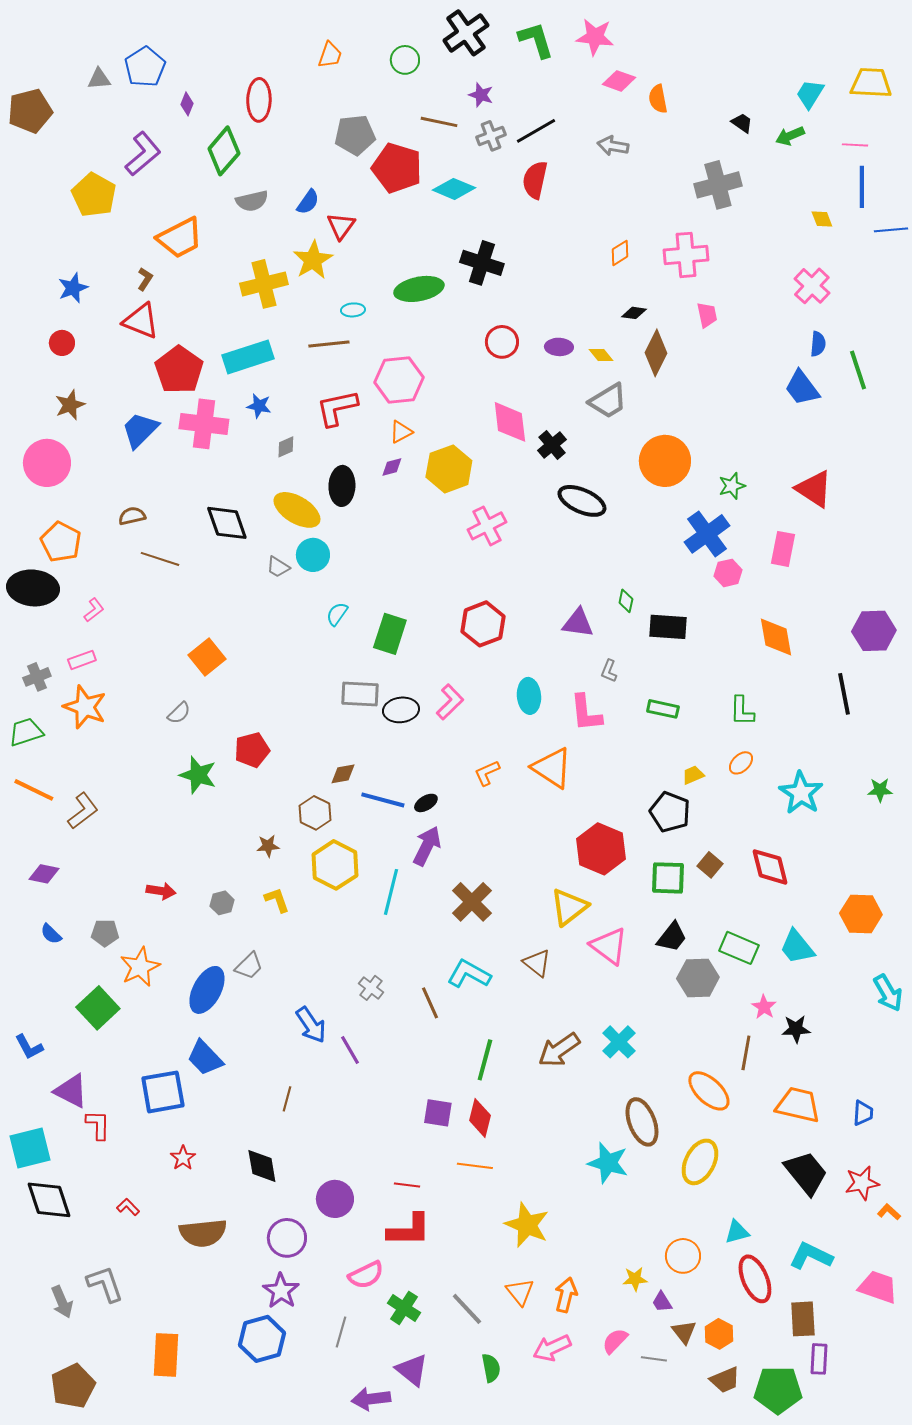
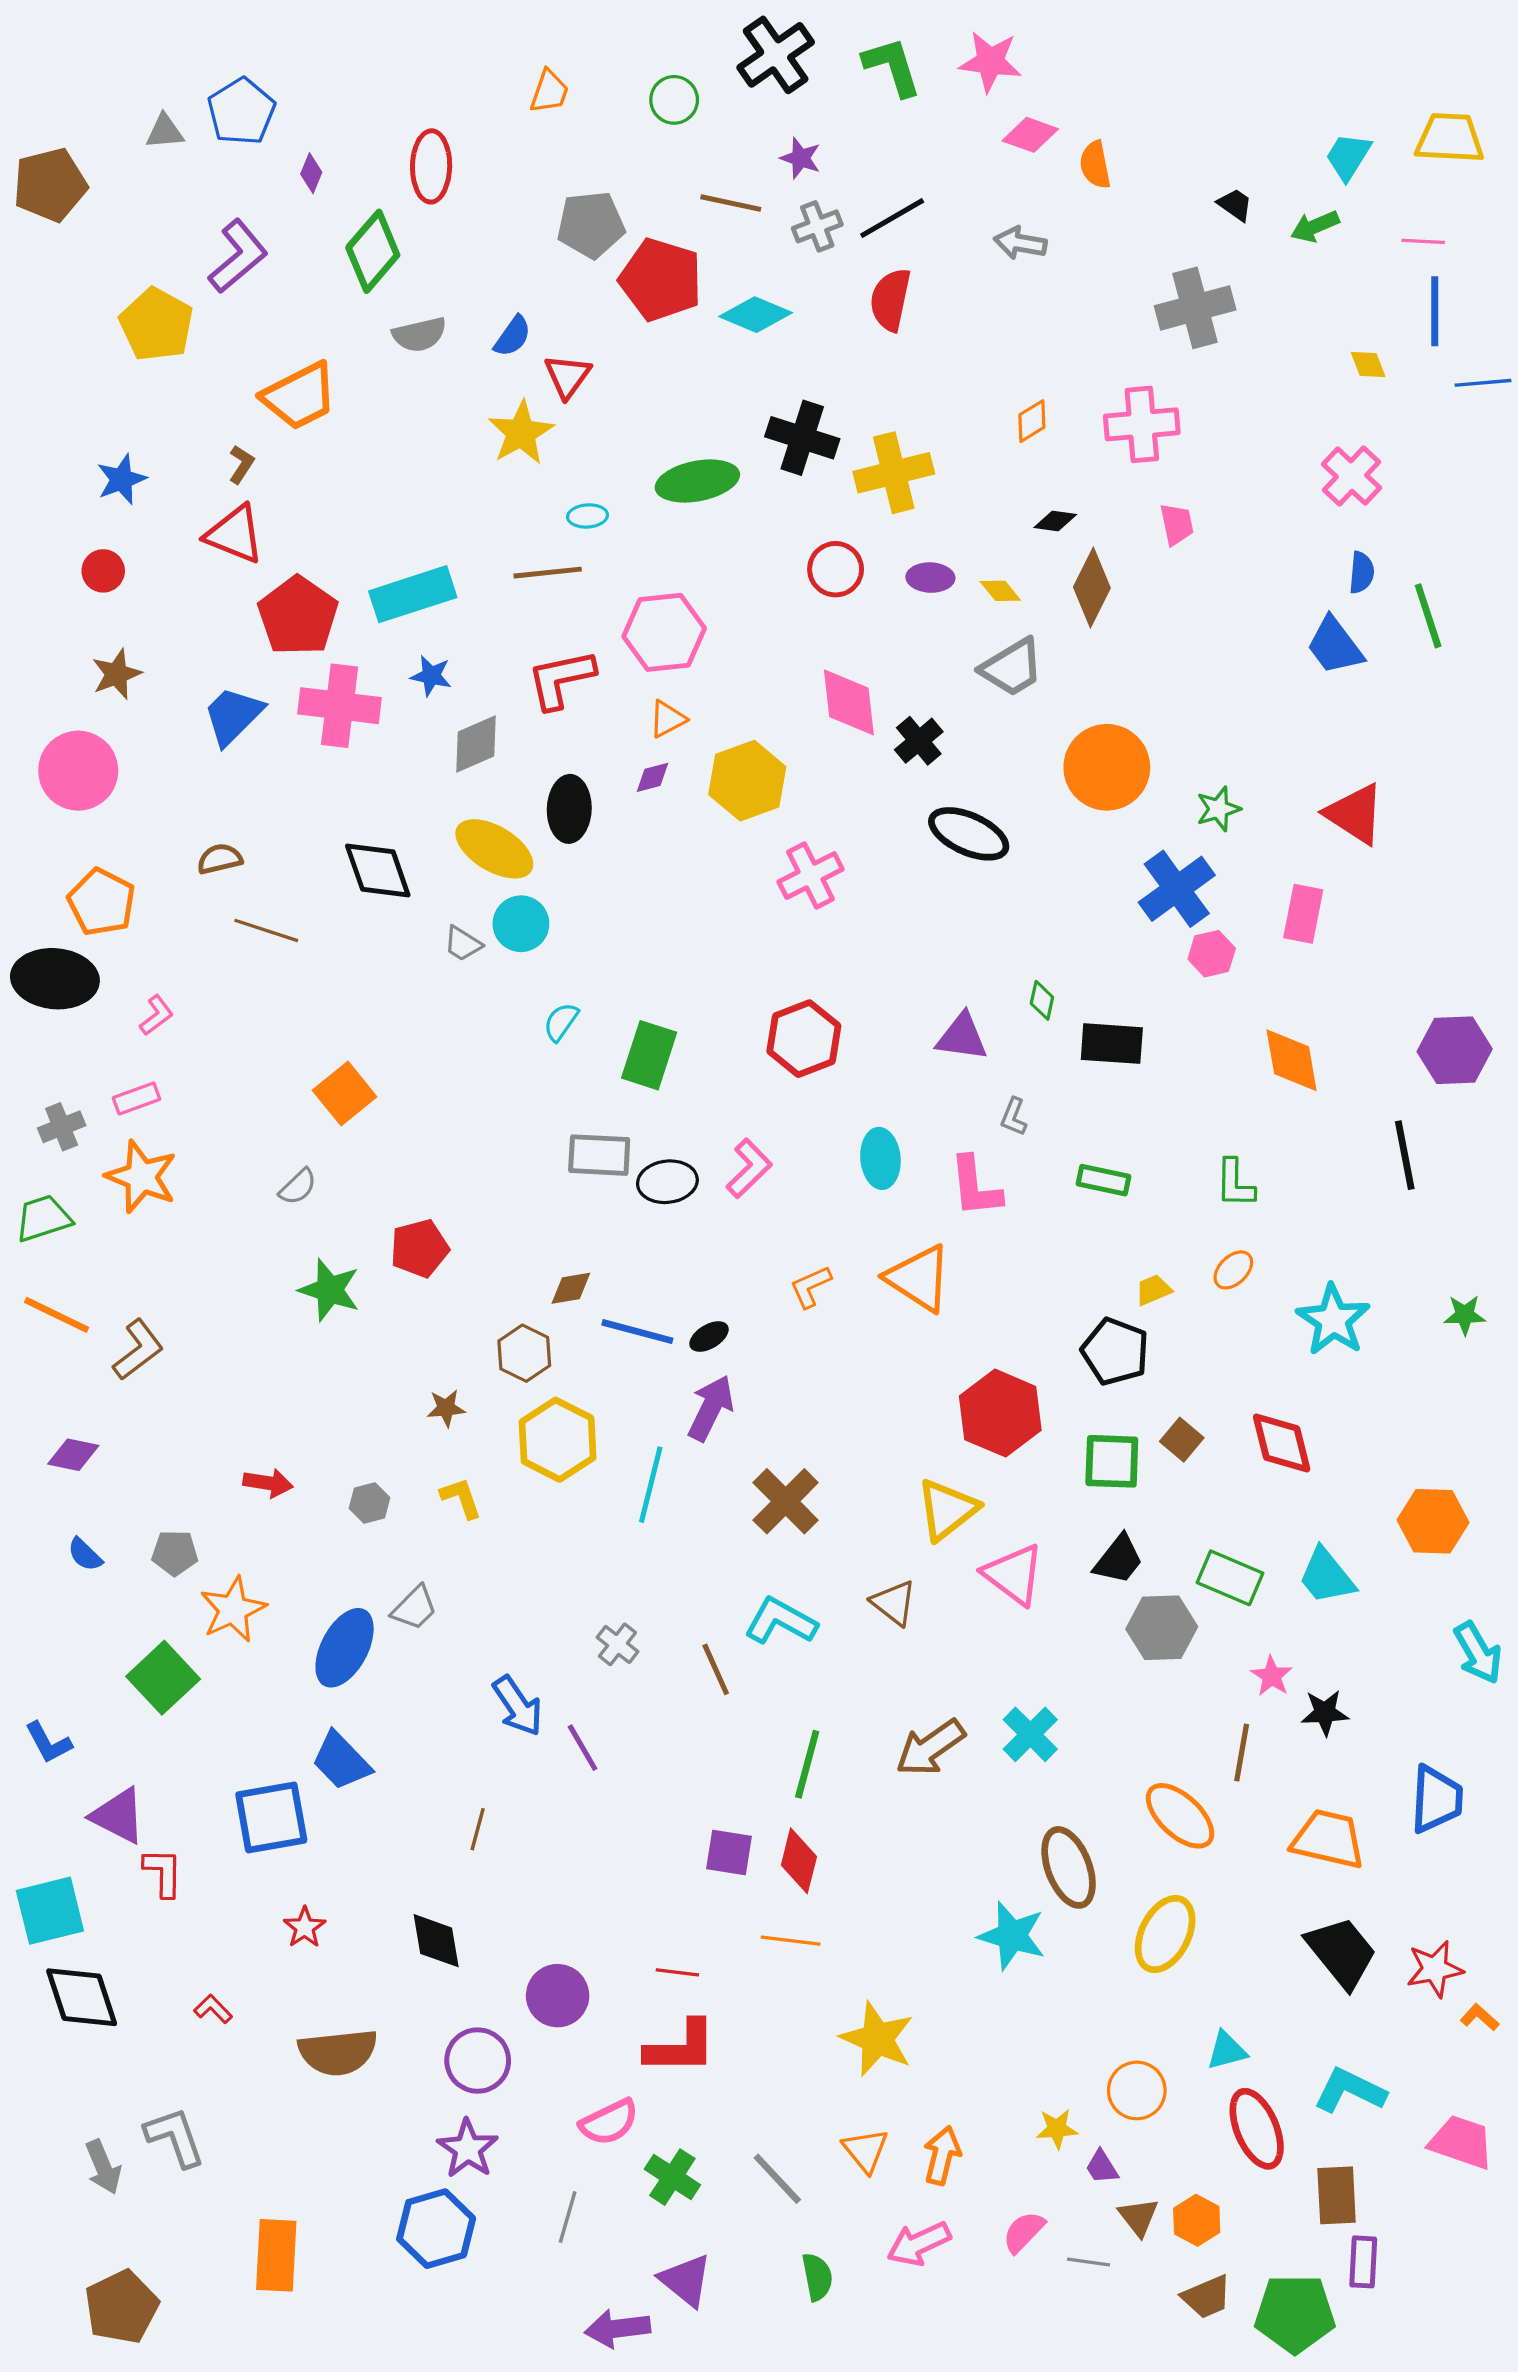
yellow cross: (264, 284) -> (894, 473), moved
gray diamond: (286, 447) -> (476, 744), size x1.6
blue trapezoid: (863, 1113) -> (1436, 1799), moved, size x1.6

